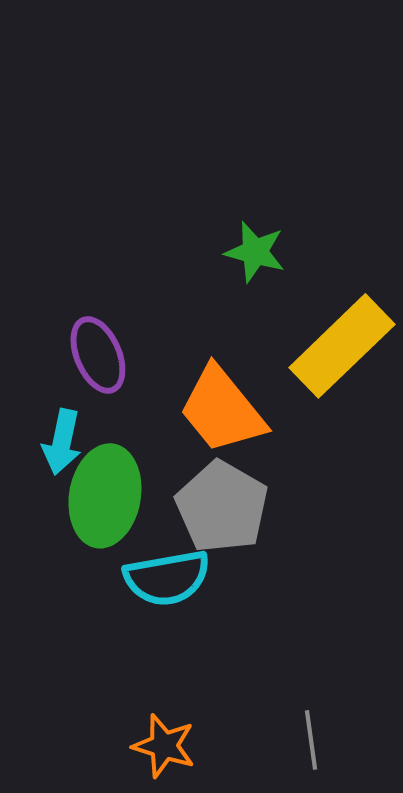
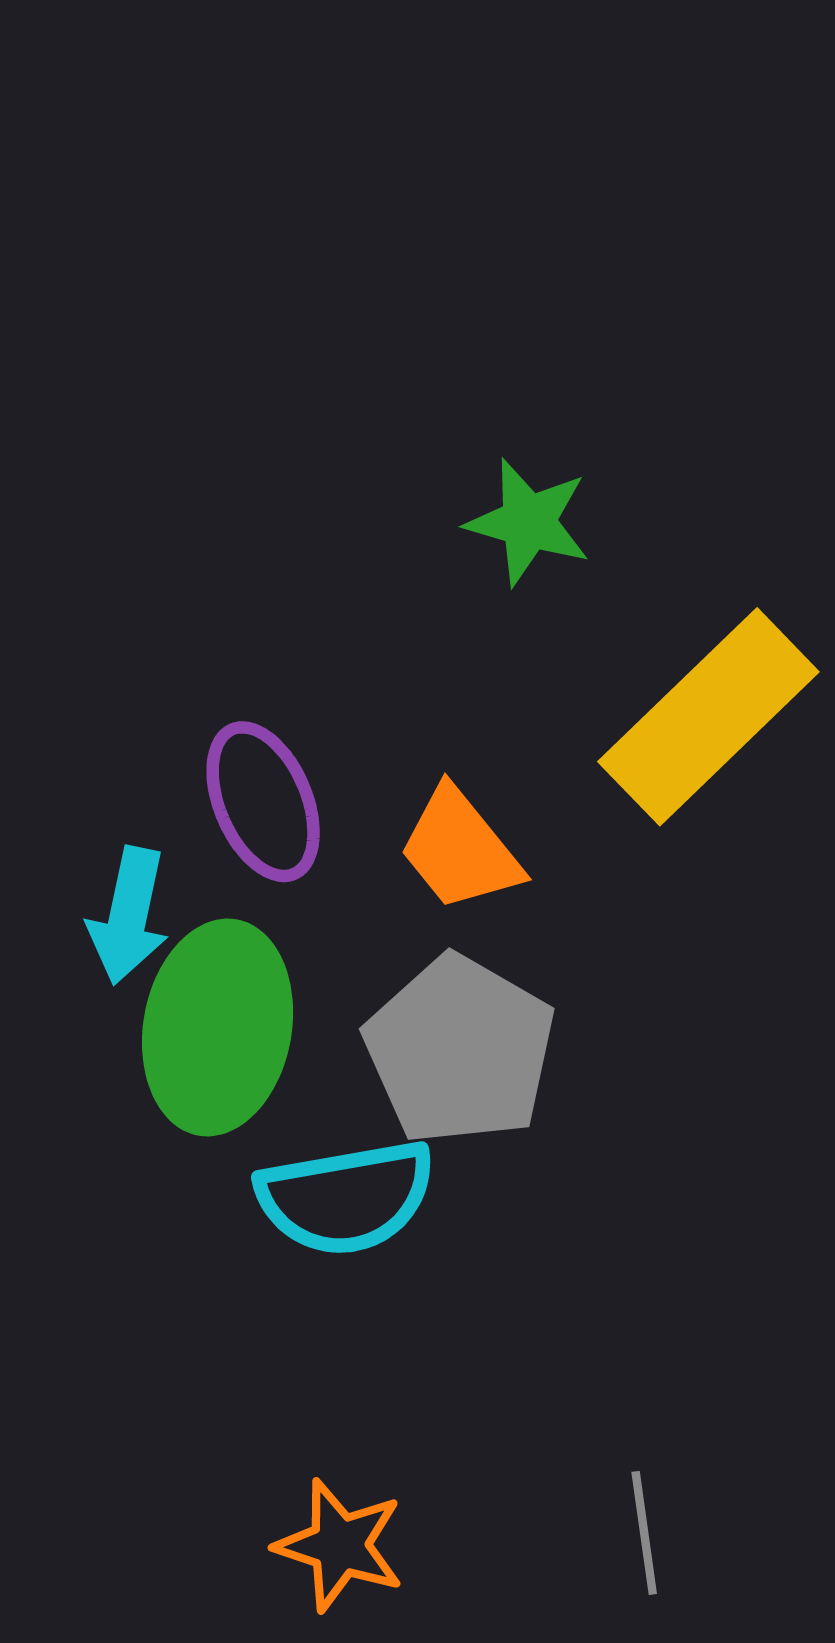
purple ellipse: (98, 355) -> (263, 802), moved
orange trapezoid: (222, 410) -> (460, 849), size x0.7

